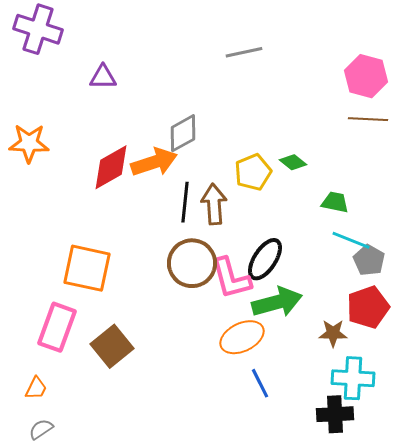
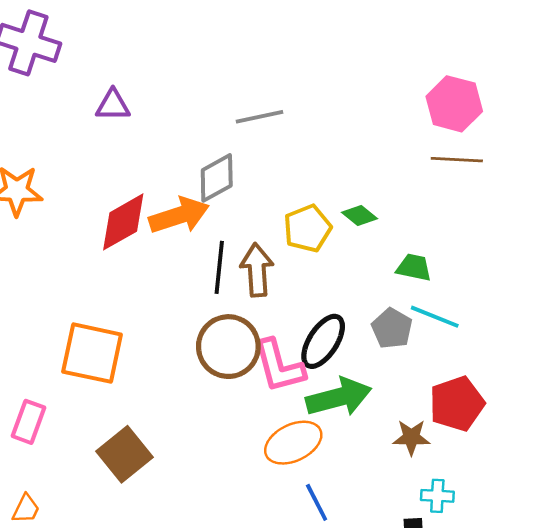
gray line: (244, 52) -> (260, 117), moved
gray pentagon: (369, 260) -> (392, 328), moved
pink rectangle: (57, 327) -> (28, 422), moved, size x0.7
cyan cross: (353, 378) -> (437, 496), size x0.6

